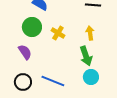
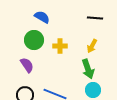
yellow cross: (58, 33) -> (60, 46), turned -32
yellow arrow: (90, 33) -> (92, 46), turned -144

